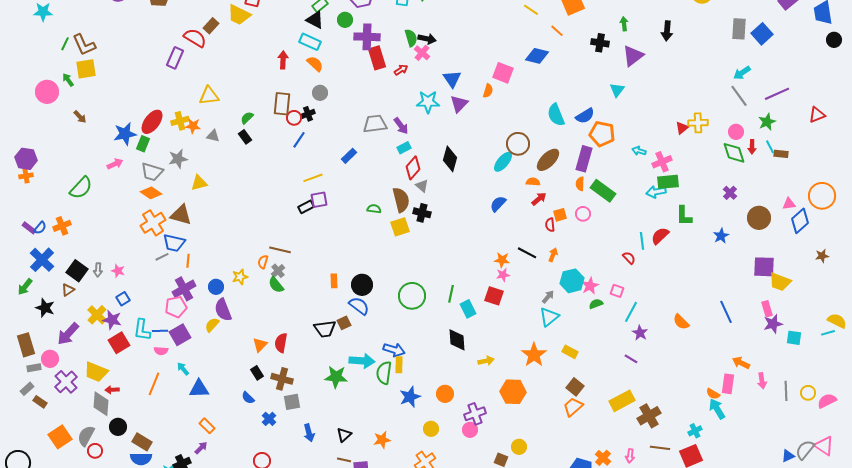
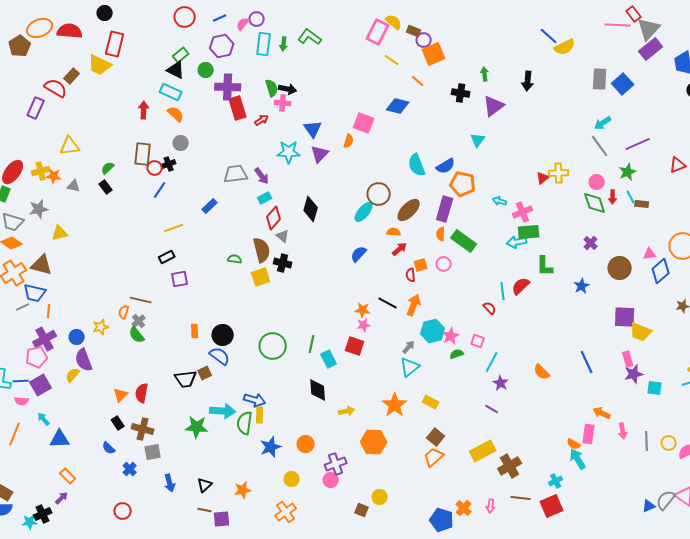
pink cross: (422, 53) -> (283, 103), turned -35
purple square: (319, 200) -> (180, 279), moved
orange arrow: (553, 255) -> (414, 305), size x1.5

